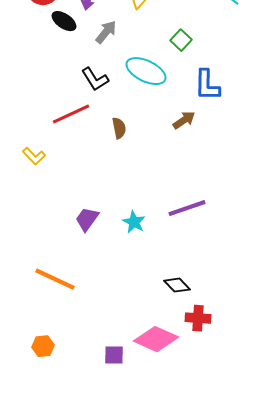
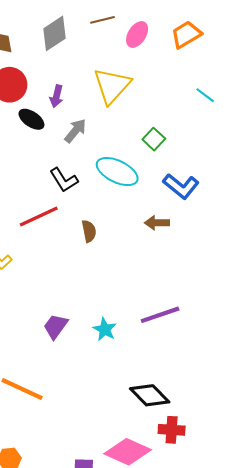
blue L-shape: (207, 85) -> (181, 186), turned -52
brown arrow: (184, 120) -> (157, 223), turned -145
black diamond: (177, 285) -> (150, 395), size x1.4

